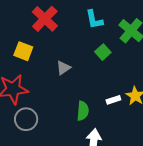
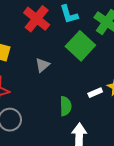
red cross: (45, 19) -> (37, 19), moved
green square: (103, 52) -> (80, 46), size x1.8

